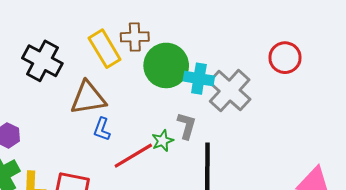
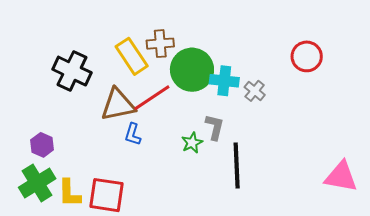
gray cross: (230, 91) -> (255, 91), size x0.5
red line: (133, 156) -> (152, 98), moved

